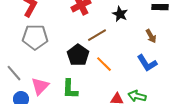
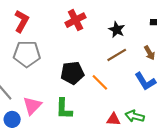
brown line: (97, 35) -> (117, 55), moved
black pentagon: (78, 55) -> (72, 73), turned 30

